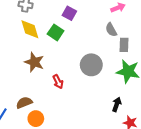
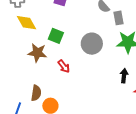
green square: (56, 32) -> (56, 36), moved
brown semicircle: (24, 103) -> (36, 93), turned 133

